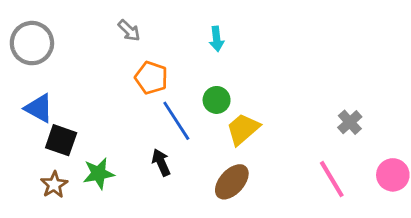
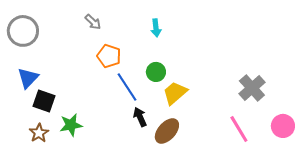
blue triangle: (39, 108) -> (28, 78), turned 45
gray cross: (350, 122) -> (252, 88), size x1.5
black arrow: (161, 162) -> (140, 117), moved

